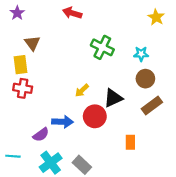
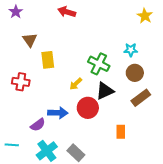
green cross: (102, 47) -> (99, 64), moved
yellow rectangle: (20, 65) -> (48, 60), moved

